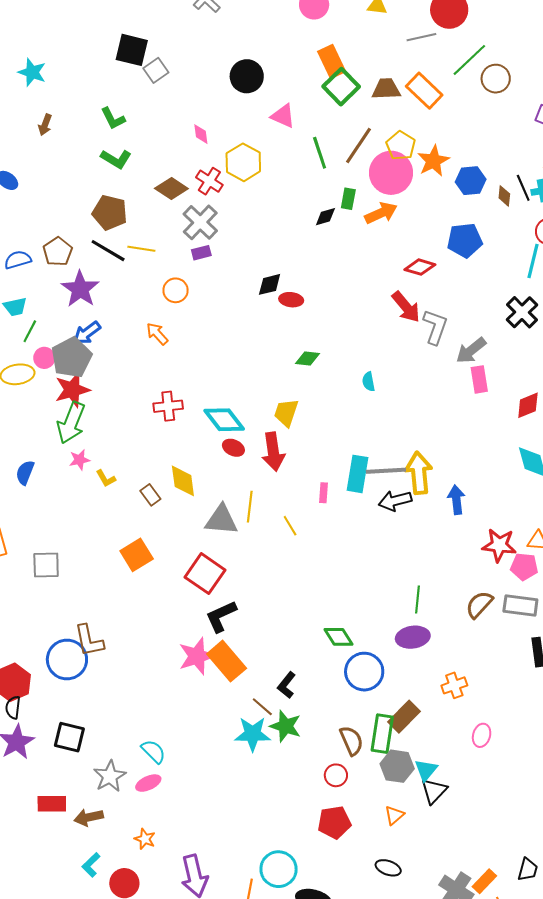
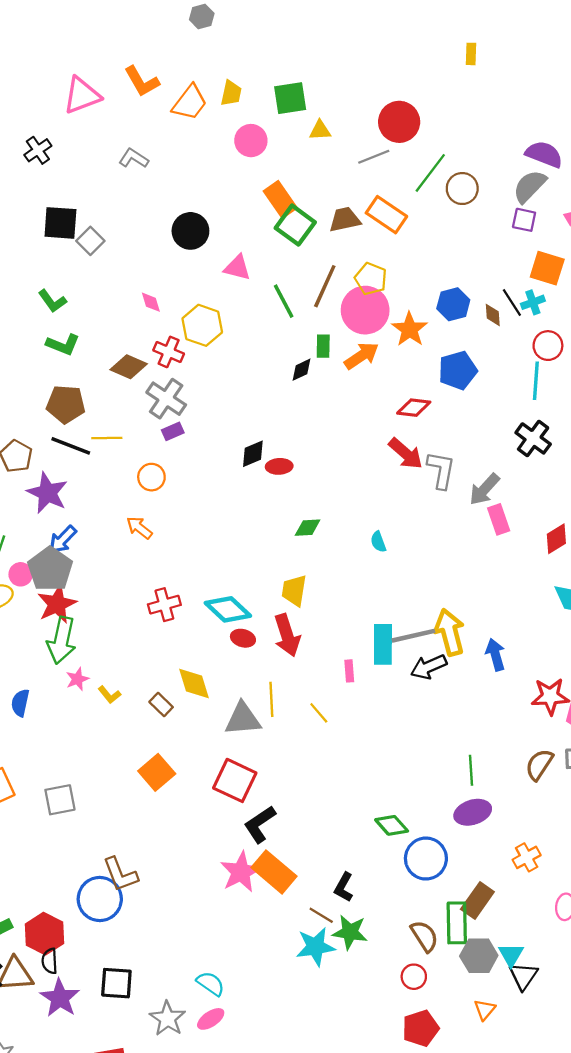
orange star: (433, 161) -> (410, 329), moved

